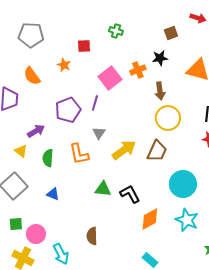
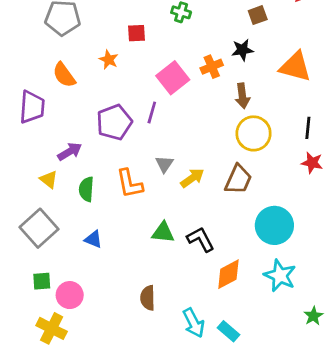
gray triangle: (99, 133) -> (164, 164), moved
yellow arrow: (124, 150) -> (192, 178), size x0.7
cyan arrow: (61, 254) -> (194, 323), moved

